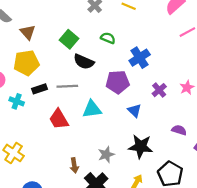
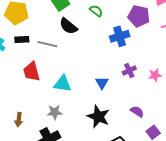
purple pentagon: (118, 82) -> (139, 16), moved
cyan triangle: (92, 109) -> (63, 84), moved
gray star: (106, 155) -> (55, 112), moved
brown arrow: (74, 165) -> (19, 120), moved

